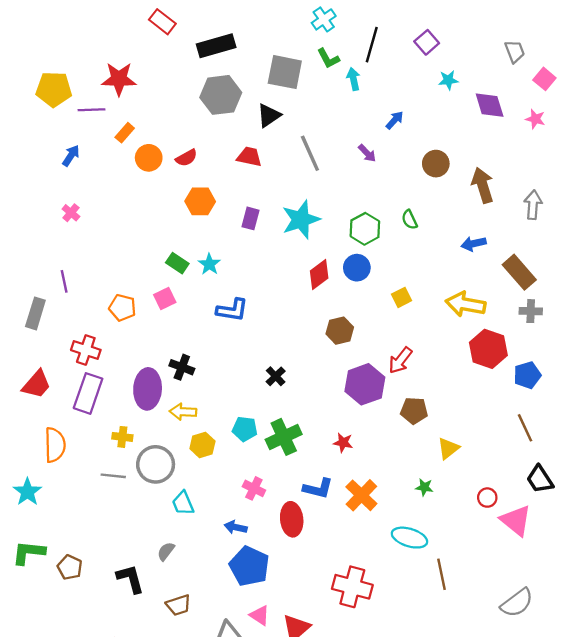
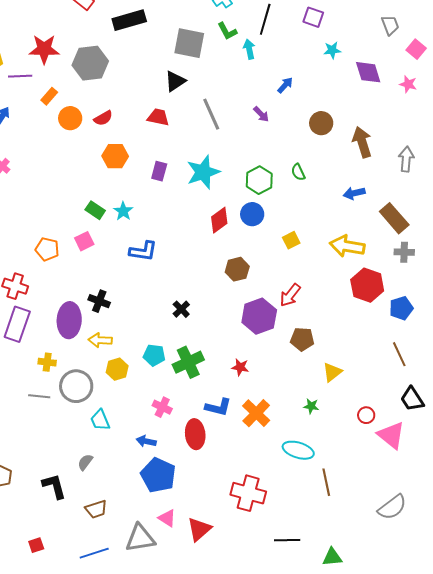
purple square: (427, 42) -> (313, 17), turned -30
gray hexagon: (221, 95) -> (90, 63), moved

